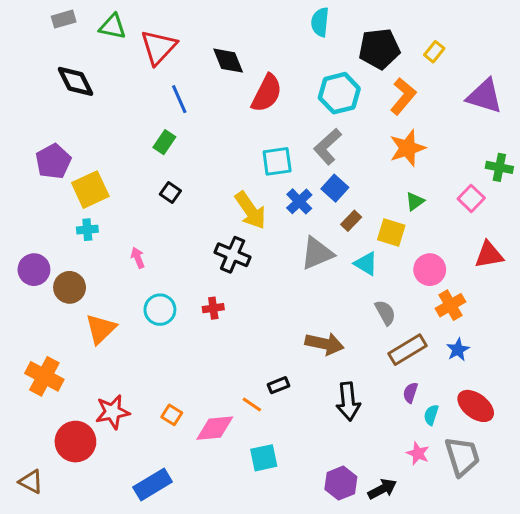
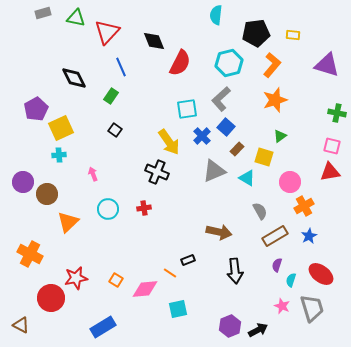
yellow rectangle: (434, 52) -> (293, 35), turned 56
black diamond: (75, 81) -> (74, 78), moved
pink square: (471, 198) -> (332, 146), moved, turned -30

